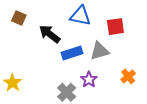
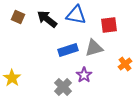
black arrow: (50, 34) -> (47, 19), moved
orange cross: (128, 76) -> (125, 64), moved

